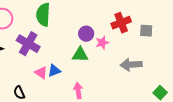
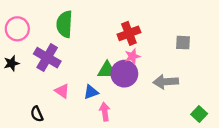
red cross: (121, 23) -> (129, 33), moved
purple circle: (86, 34) -> (124, 74), moved, size x1.5
blue triangle: (54, 71) -> (91, 92), moved

